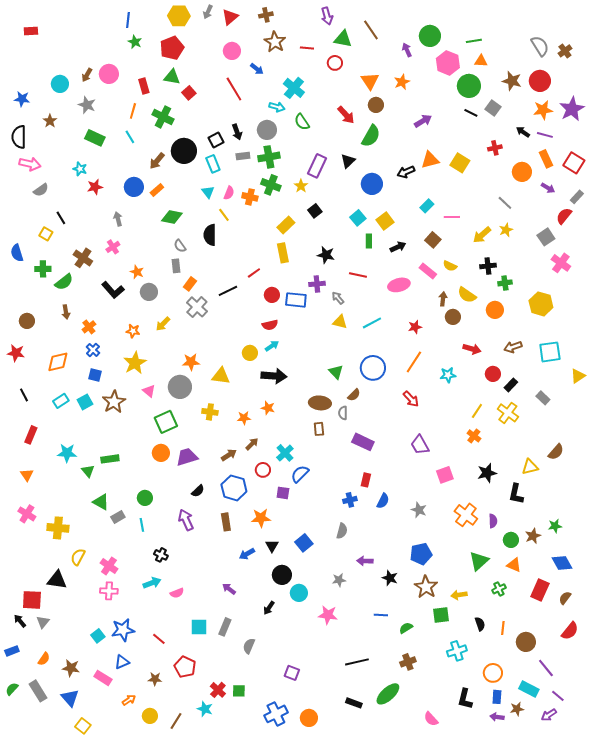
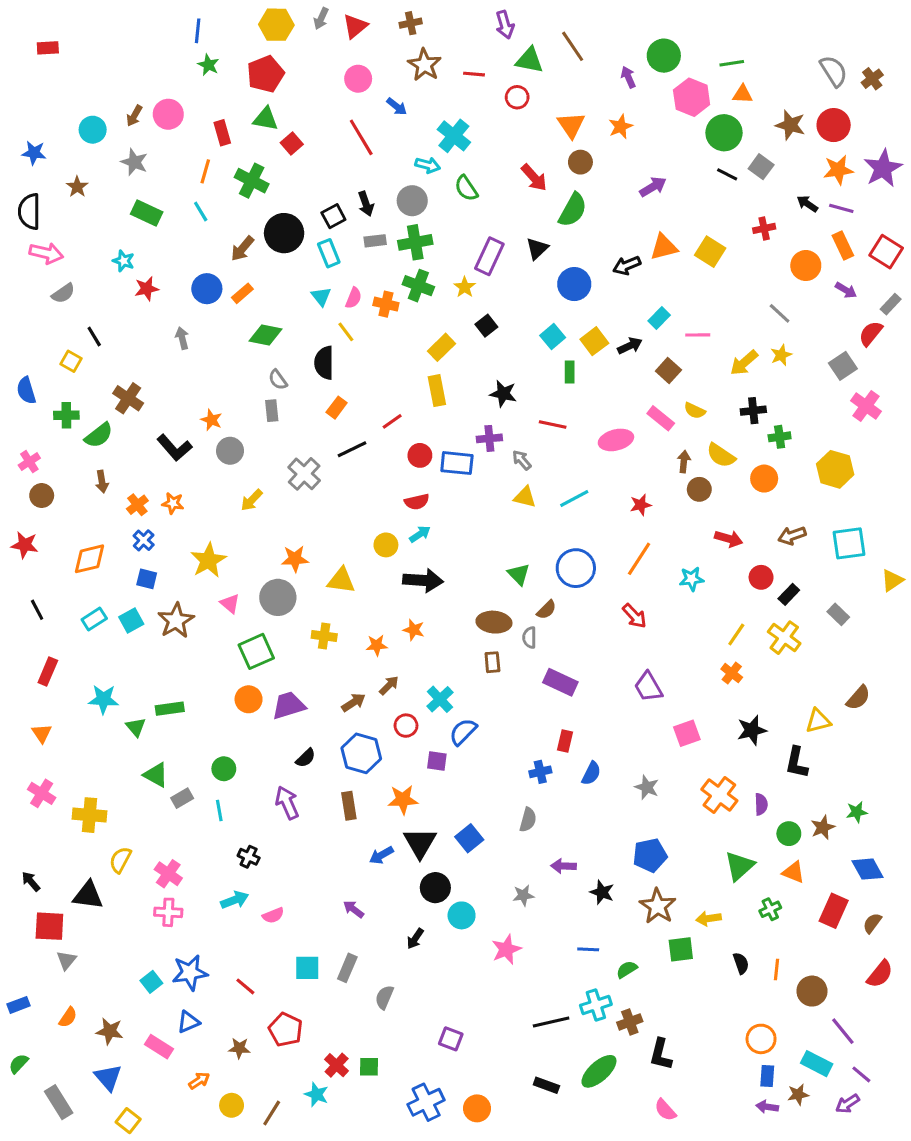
pink cross: (113, 247) -> (29, 462), moved
black arrow: (398, 247) -> (630, 346), moved
orange rectangle: (190, 284) -> (337, 408), moved
orange star: (133, 331) -> (173, 503), moved
black triangle: (272, 546) -> (420, 843), size x1.6
pink star: (328, 615) -> (506, 949), turned -30
black arrow: (20, 621) -> (31, 881), moved
cyan cross: (457, 651) -> (596, 1005), moved
gray rectangle: (38, 691) -> (59, 1102), moved
black L-shape: (465, 699) -> (661, 1054), moved

